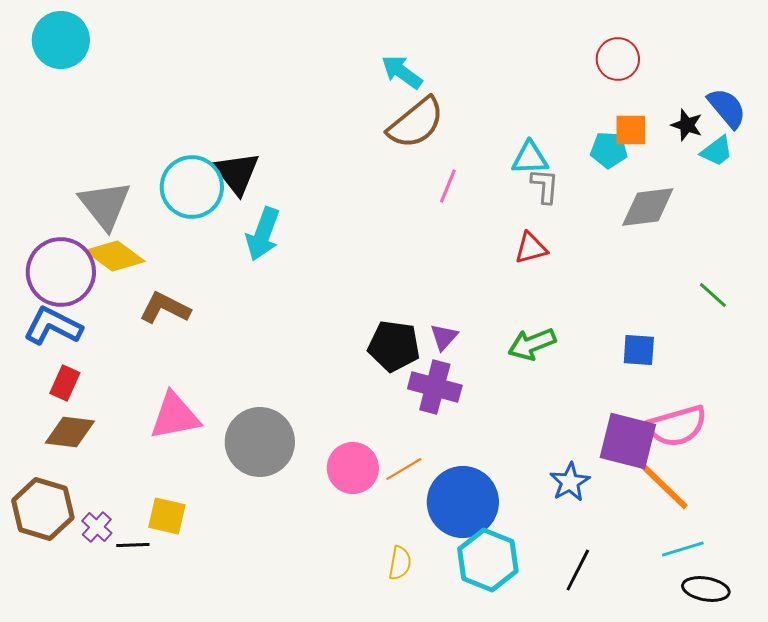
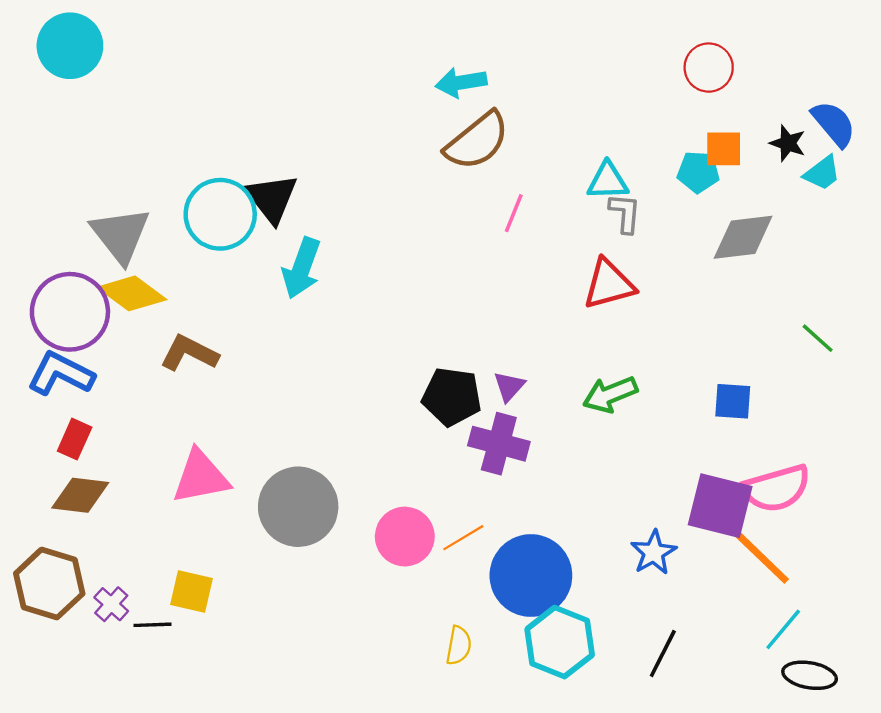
cyan arrow: (402, 72) -> (461, 82), turned -45
red triangle: (531, 248) -> (609, 284), size x1.4
cyan line: (683, 549) -> (783, 629), turned -33

